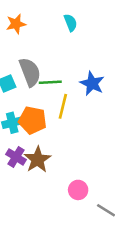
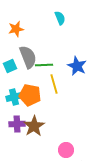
orange star: (16, 24) -> (16, 29), moved
yellow line: (63, 106) -> (54, 84), turned -30
purple cross: (16, 157) -> (17, 124), turned -35

